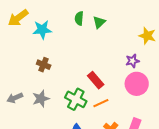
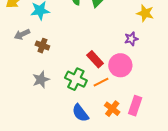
pink circle: (137, 84) -> (120, 65), moved
gray arrow: (15, 98) -> (22, 34), moved

